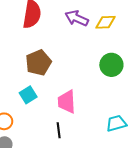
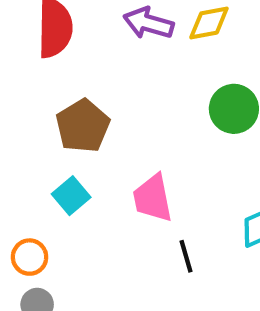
black line: (59, 130) -> (186, 256), moved

